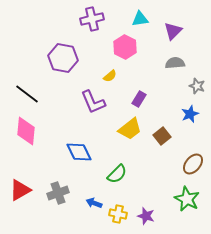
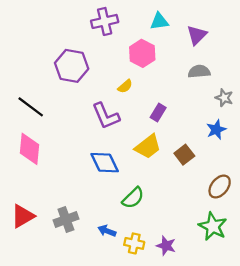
blue diamond: (79, 152) -> (105, 163), moved

